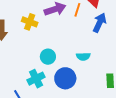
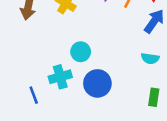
cyan semicircle: (83, 56) -> (150, 58), moved

